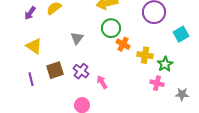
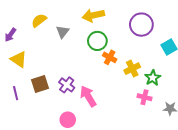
purple arrow: (30, 13) -> (10, 35), moved
gray triangle: (77, 38) -> (63, 32), moved
yellow cross: (145, 55) -> (132, 69), turned -35
pink arrow: (102, 82) -> (88, 96), size x1.5

